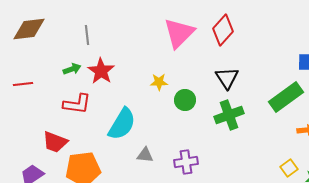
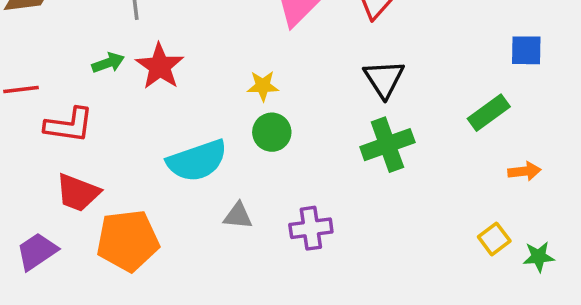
green rectangle: (286, 97) -> (489, 113), size x0.7
green circle: (185, 100) -> (272, 132), moved
red L-shape: (77, 104) -> (69, 125), moved
cyan semicircle: (122, 124) -> (197, 161), turned 40

